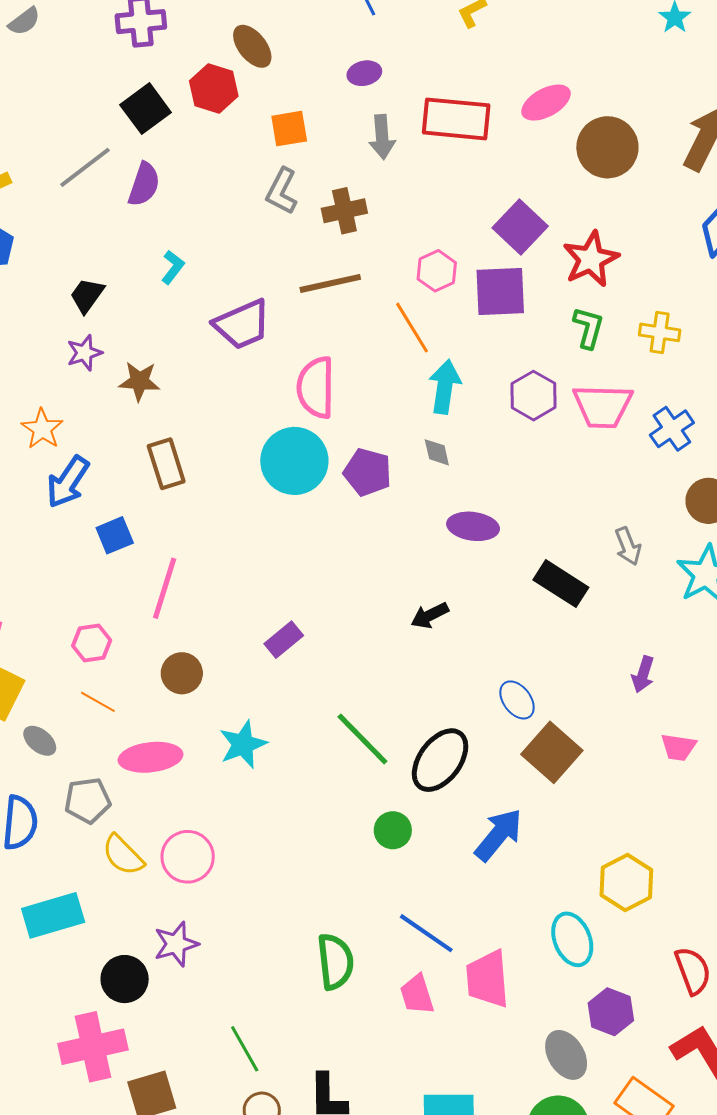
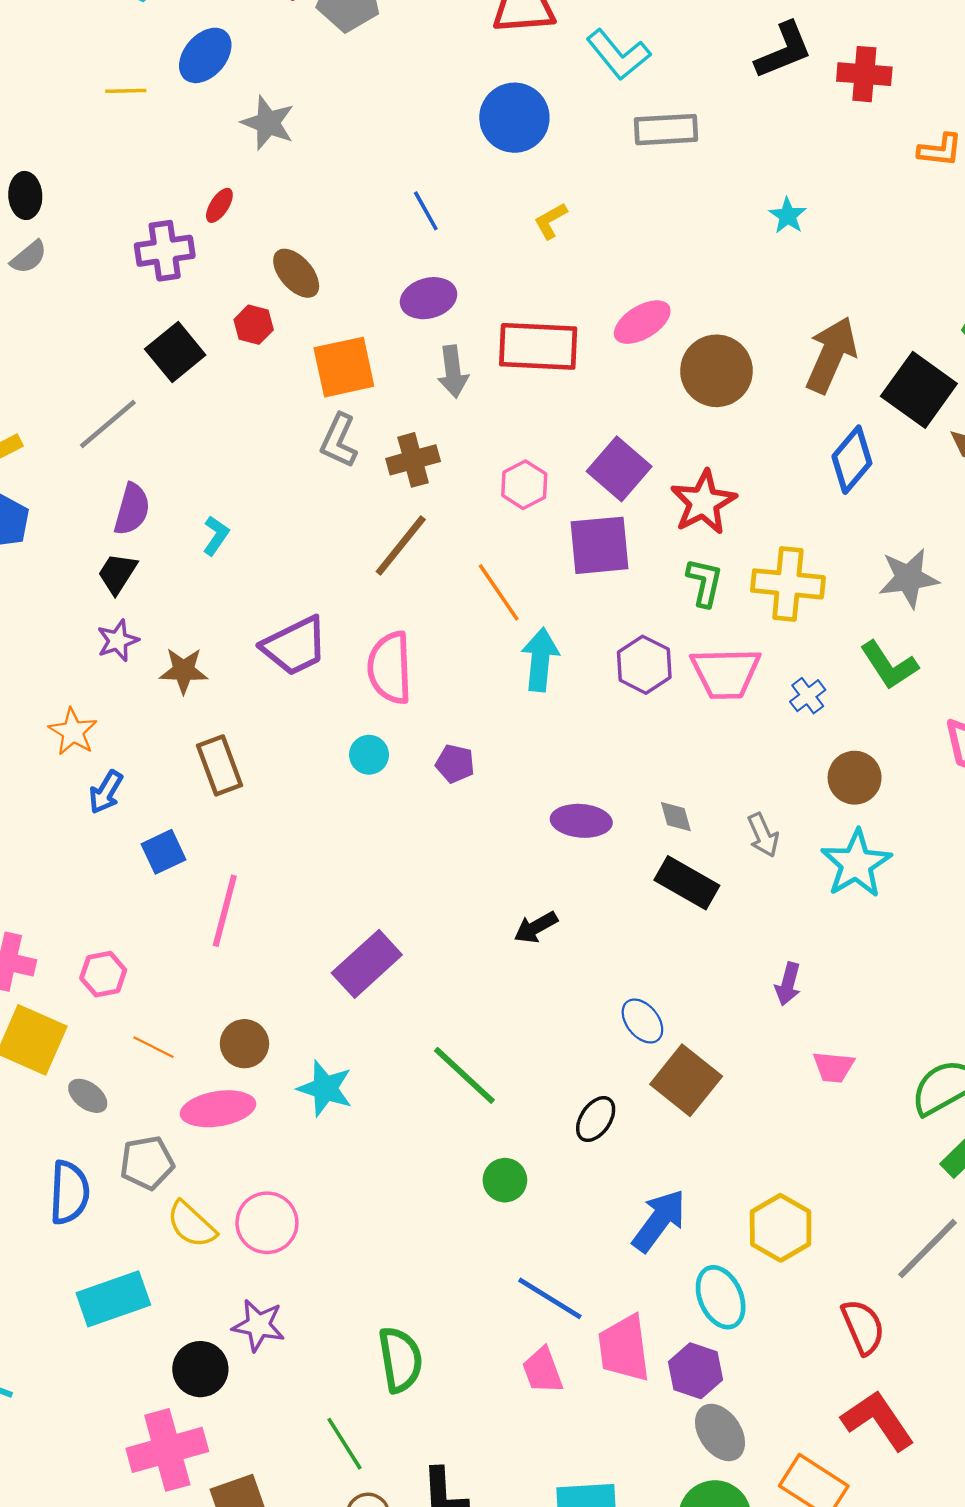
purple ellipse: (364, 73) -> (429, 298), size x1.4
red hexagon: (214, 89) -> (254, 325), size x0.7
orange square: (289, 129) -> (344, 367), size x1.4
purple semicircle: (144, 184) -> (132, 509), moved
pink hexagon: (437, 271) -> (524, 485), moved
brown line: (330, 283) -> (401, 545), turned -36
purple trapezoid: (242, 324) -> (295, 646), moved
yellow cross: (660, 332) -> (788, 584), size x1.5
blue cross: (672, 429) -> (808, 696), size x0.7
gray diamond: (437, 452) -> (676, 817), moved
cyan circle: (294, 461) -> (369, 755), size x0.5
purple pentagon: (368, 472) -> (455, 764), size x0.7
blue arrow: (68, 482) -> (106, 792), size x0.7
purple rectangle: (284, 640) -> (367, 964), size x1.5
pink hexagon: (92, 643) -> (103, 974), moved
brown circle: (182, 673) -> (244, 1044), moved
cyan star: (243, 744) -> (325, 1088), turned -30
black ellipse: (440, 760) -> (596, 1119), moved, size x0.6
blue arrow: (499, 835) -> (659, 1221), moved
purple star: (176, 944) -> (258, 1325), turned 30
green semicircle: (335, 962) -> (400, 1360), moved
purple hexagon: (611, 1012) -> (695, 1371), moved

